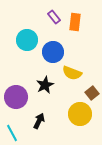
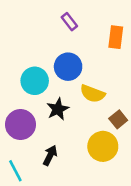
orange rectangle: (75, 22) -> (116, 37), moved
cyan circle: (27, 40) -> (35, 81), moved

